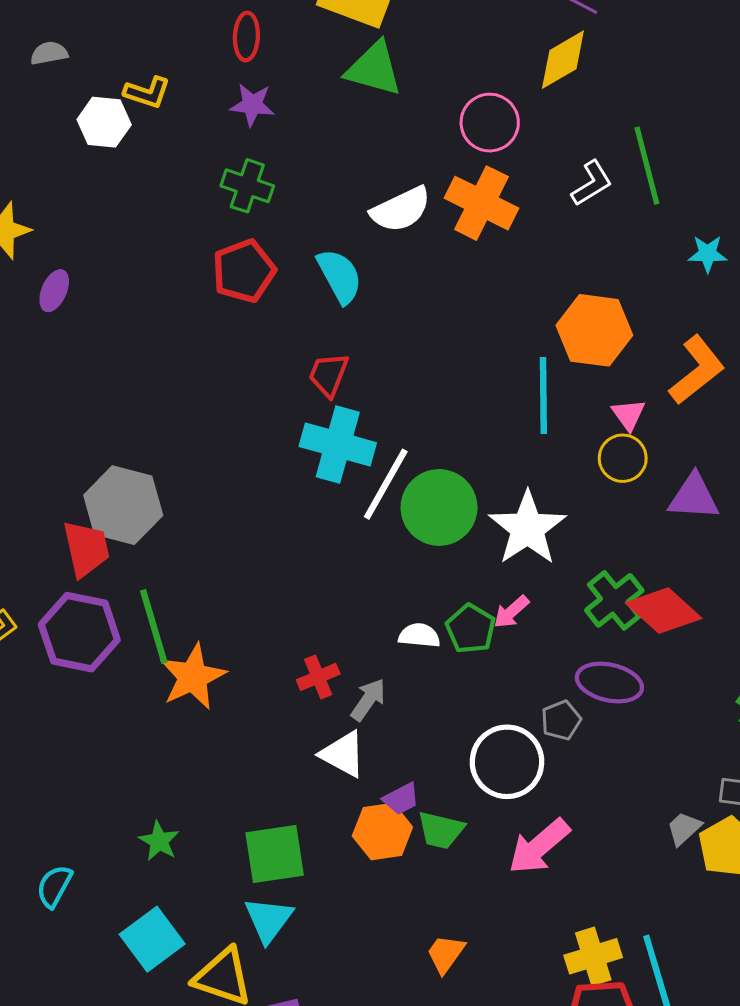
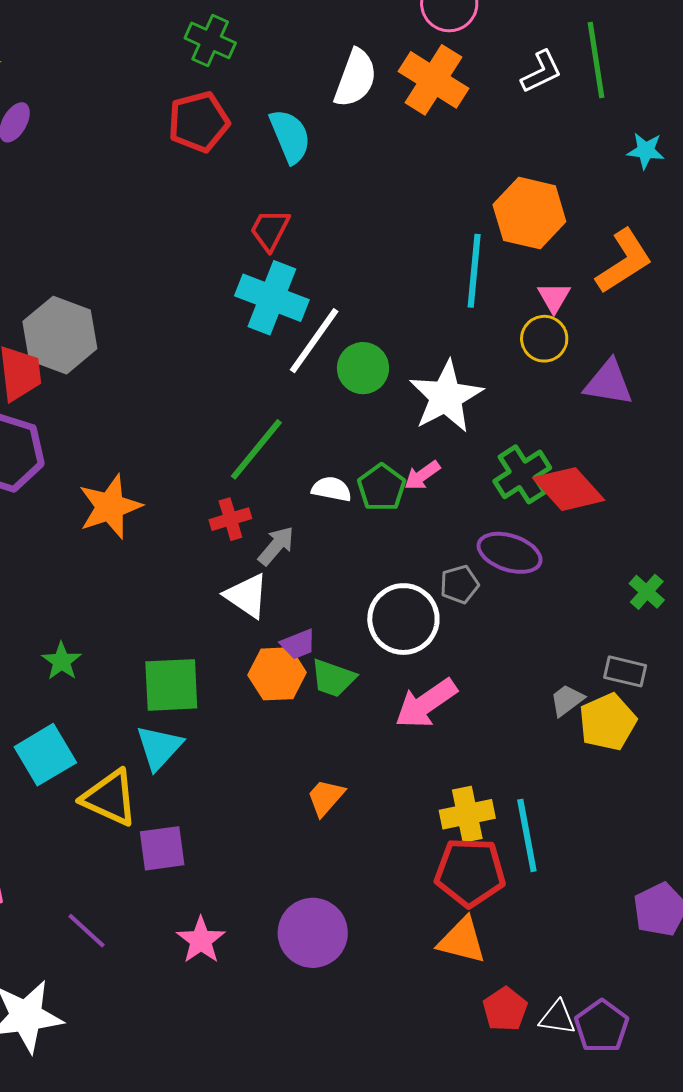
white semicircle: (401, 209) -> (355, 78), turned -50
green circle: (439, 507) -> (363, 368), size x0.7
green line: (154, 627) -> (256, 449), moved, turned 50

